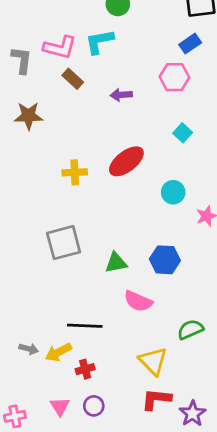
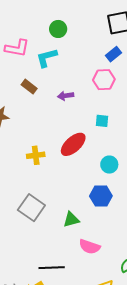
pink L-shape: (60, 47) -> (17, 48), moved
cyan square: (183, 133) -> (102, 121), moved, turned -32
gray square: (64, 243) -> (31, 208), turned -36
blue hexagon: (165, 260) -> (101, 196), moved

